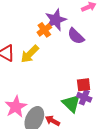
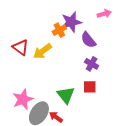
purple cross: (84, 97) -> (92, 64), moved
green triangle: (71, 103) -> (66, 95), moved

